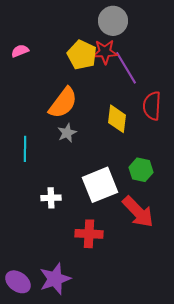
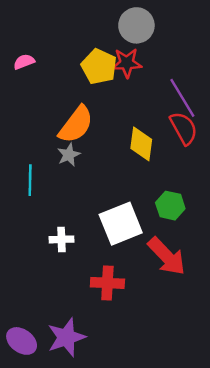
purple line: (126, 68) -> (182, 98), moved
red semicircle: (152, 106) -> (184, 128), turned 148
gray star: (67, 133) -> (69, 155), moved

